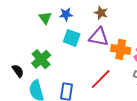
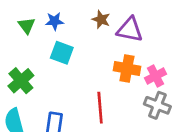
purple triangle: (99, 37) -> (130, 30), moved
red line: (101, 79) -> (100, 108), turned -50

